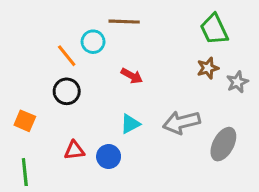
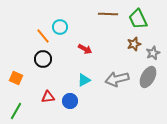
brown line: (124, 22) -> (108, 14), moved
gray ellipse: (223, 144) -> (148, 77), moved
green line: (25, 172) -> (16, 111), turned 36

